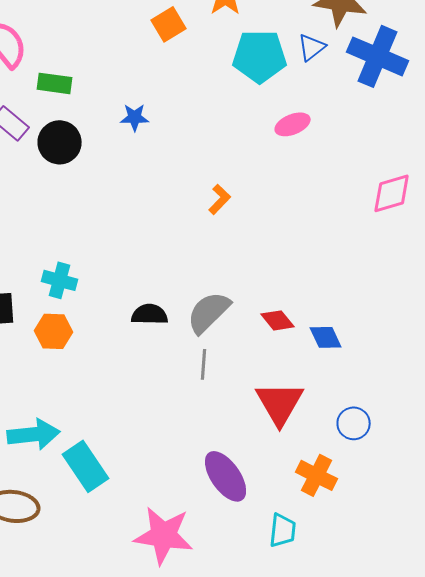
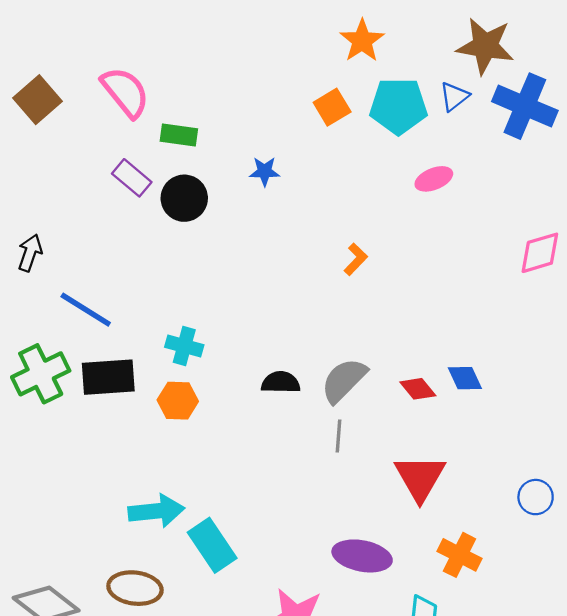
orange square: (169, 24) -> (332, 107), moved
blue diamond: (326, 337) -> (465, 378), moved
blue circle: (354, 423) -> (536, 497), moved
purple ellipse: (226, 476) -> (362, 556), turned -44

